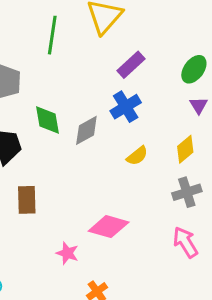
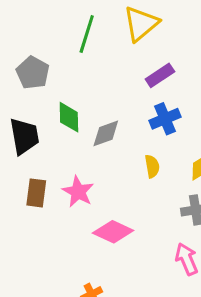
blue cross: (126, 107) -> (165, 119), moved
yellow semicircle: (137, 156) -> (152, 166), turned -70
pink star: (67, 253) -> (78, 192), moved, size x1.4

